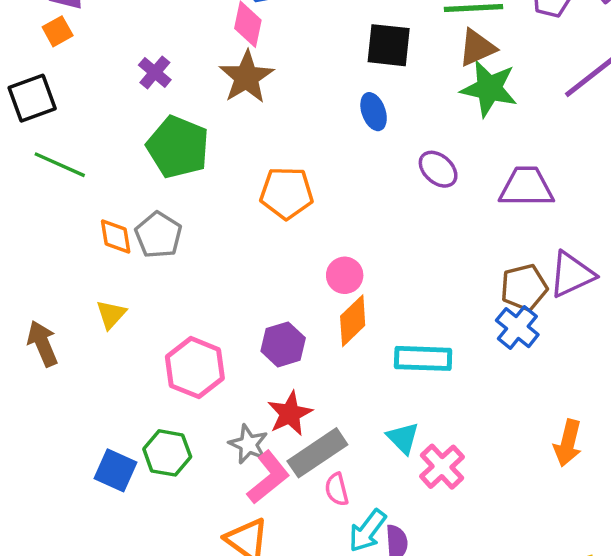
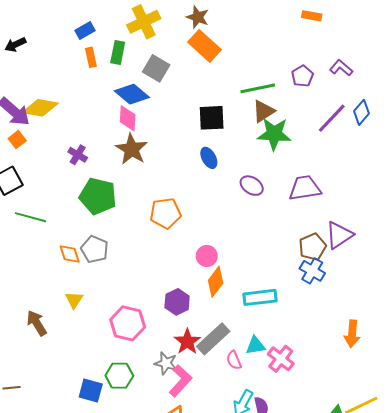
cyan triangle: (403, 438) -> (255, 346), turned -45
gray rectangle: (317, 453) -> (213, 339), moved
pink semicircle: (337, 489) -> (234, 360), moved

